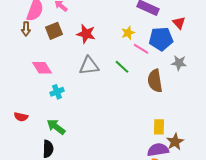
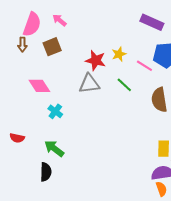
yellow star: (128, 33) -> (119, 54), moved
red star: (86, 34) -> (96, 60), moved
cyan cross: (57, 92) -> (55, 111), turned -32

